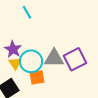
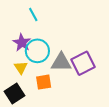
purple star: (13, 49) -> (22, 43), moved
cyan circle: (31, 61) -> (37, 51), moved

